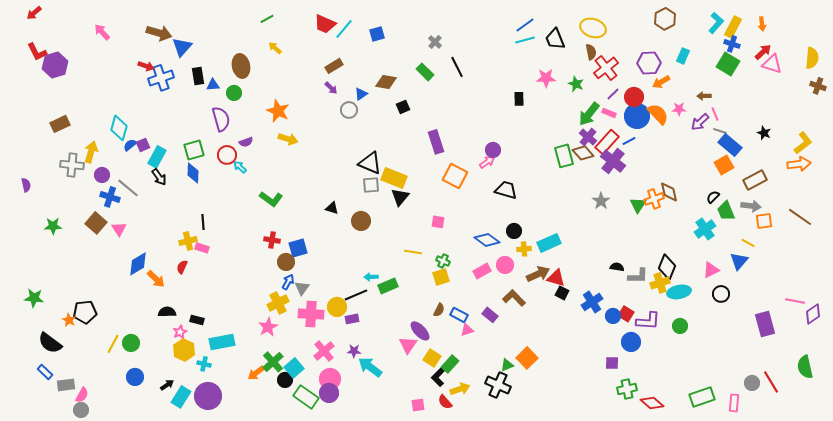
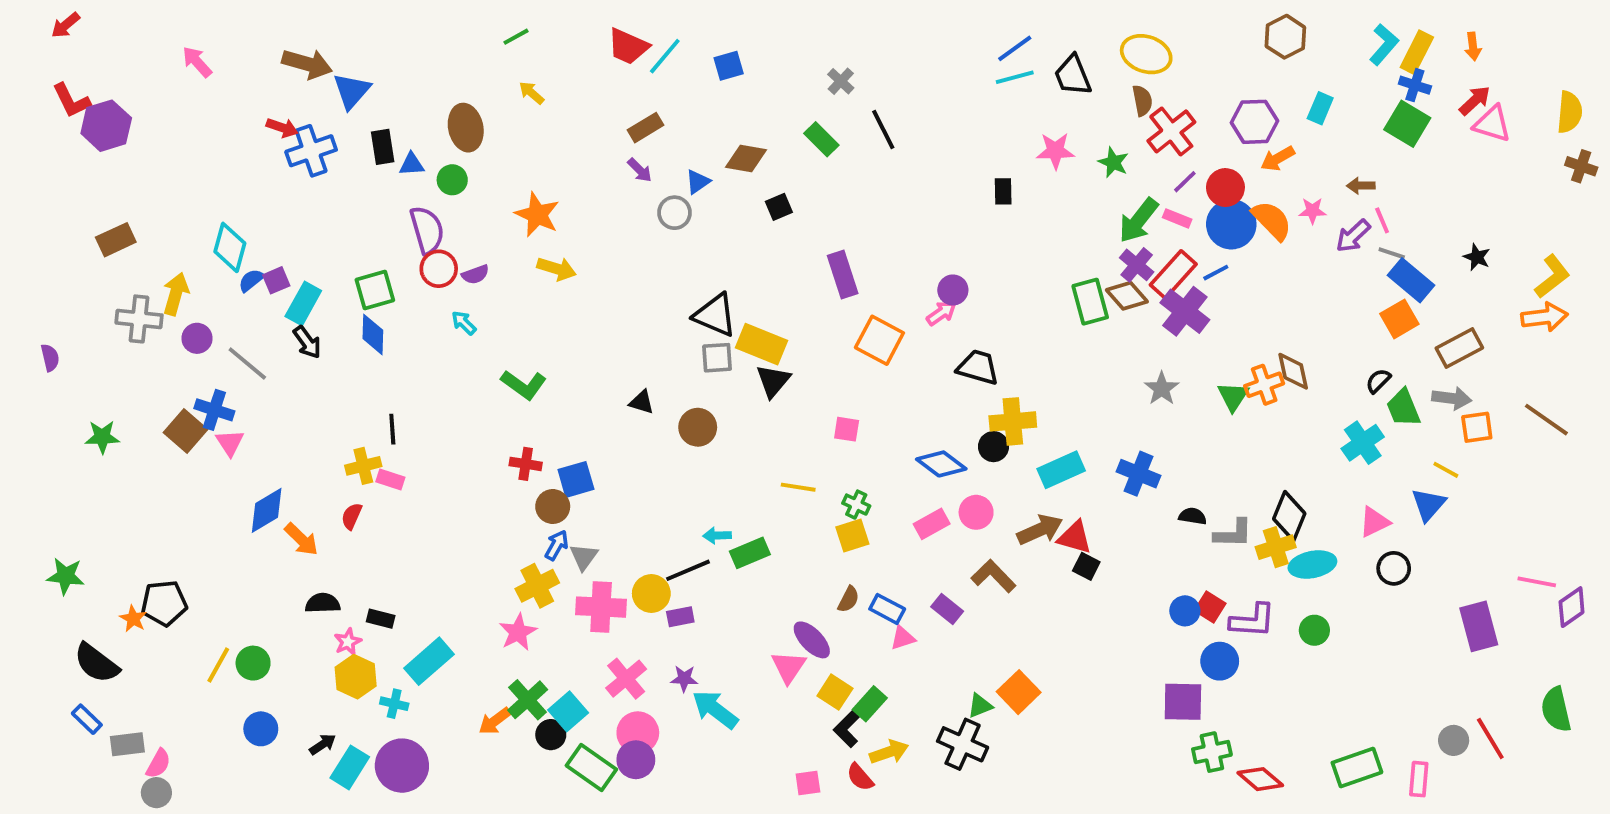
red circle: (227, 155) -> (439, 269), moved
blue cross: (110, 197) -> (214, 410), moved
yellow cross: (524, 249) -> (1013, 421), moved, size x1.6
blue cross: (592, 302) -> (1138, 474), moved, turned -35
cyan rectangle: (222, 342) -> (429, 661), turned -30
purple square: (612, 363) -> (1183, 702), size x1.6

